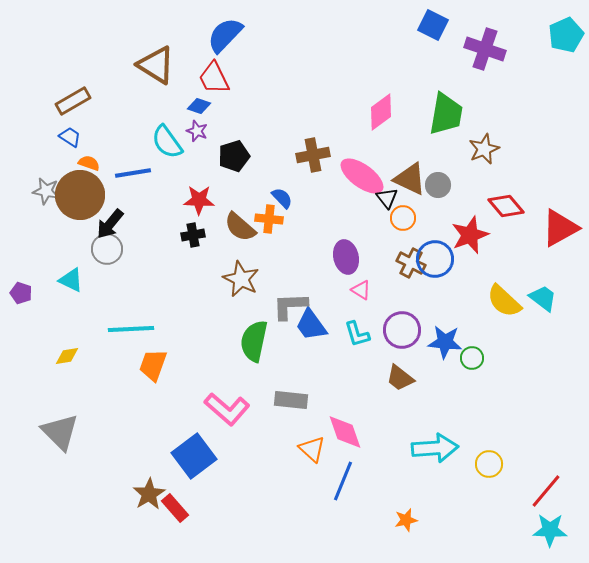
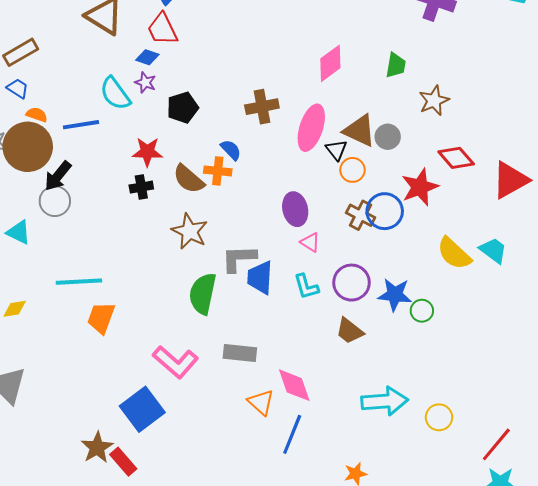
green trapezoid: (446, 114) -> (396, 65), size x0.6
pink ellipse: (362, 176) -> (311, 128), turned 72
blue trapezoid: (311, 325) -> (260, 278), turned 39

